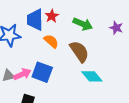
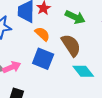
blue square: (42, 72) -> (43, 59), moved

